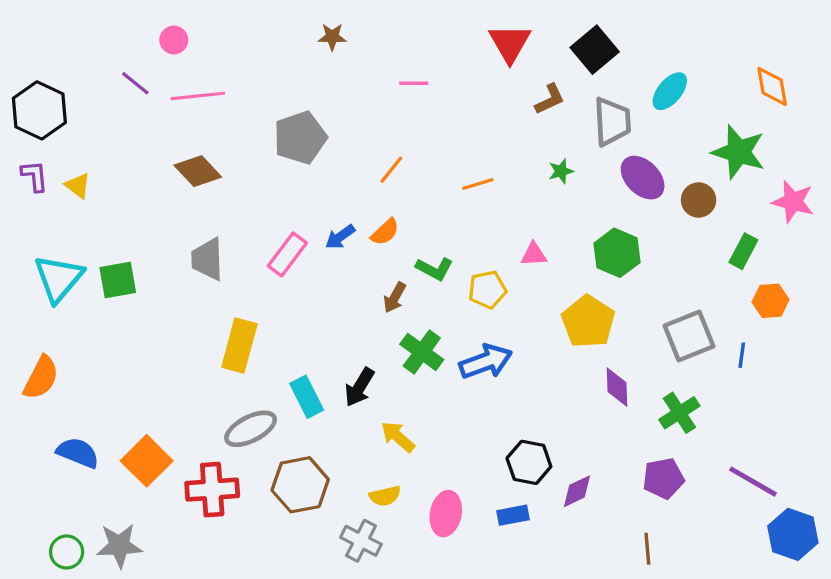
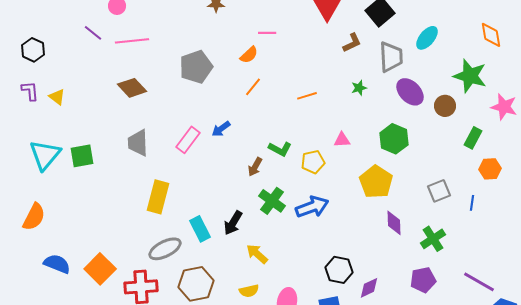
black hexagon: (39, 110) -> (33, 50), size x0.7
orange semicircle: (385, 232) -> (249, 55), moved
gray square: (689, 336) -> (439, 191), size x0.7

